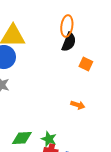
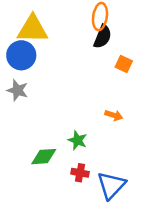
green star: (49, 139) -> (78, 140), moved

